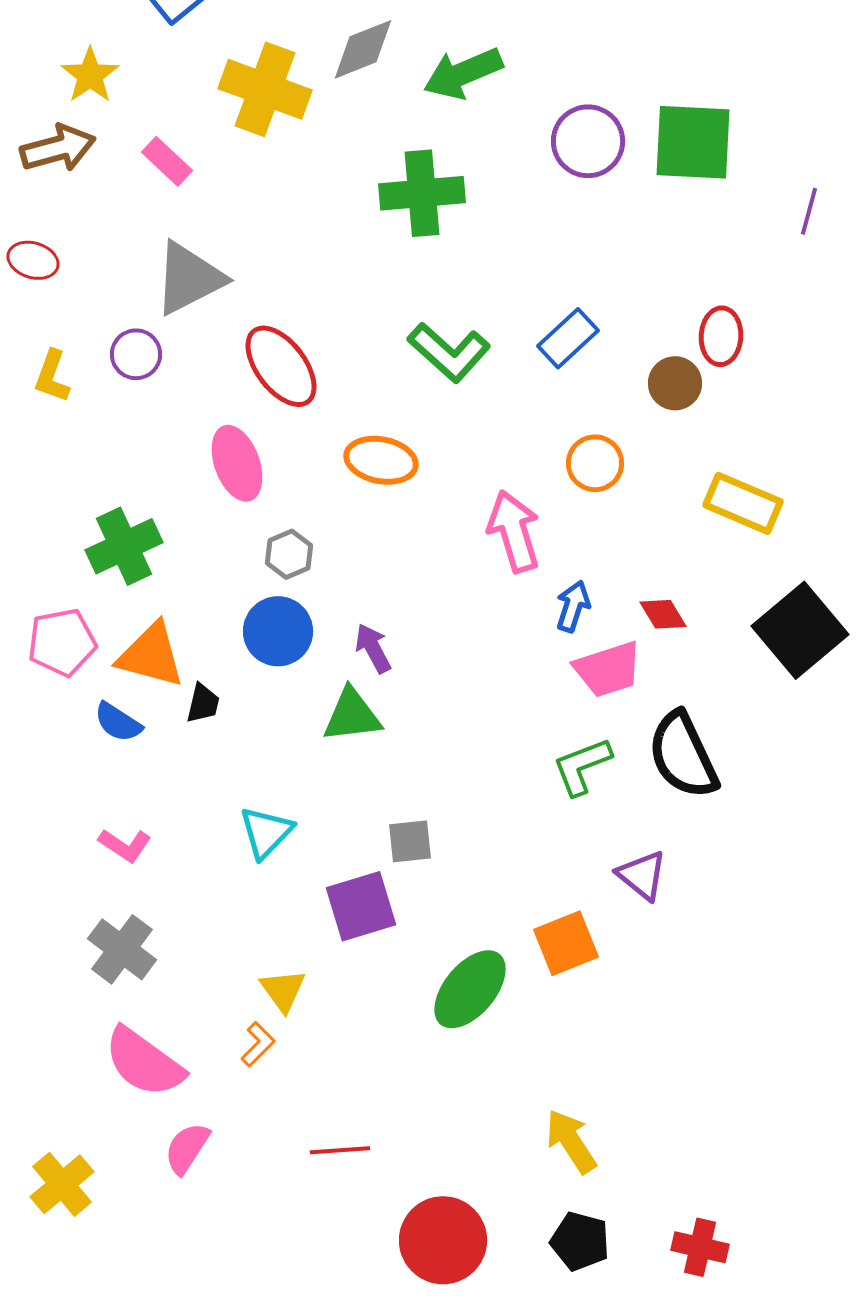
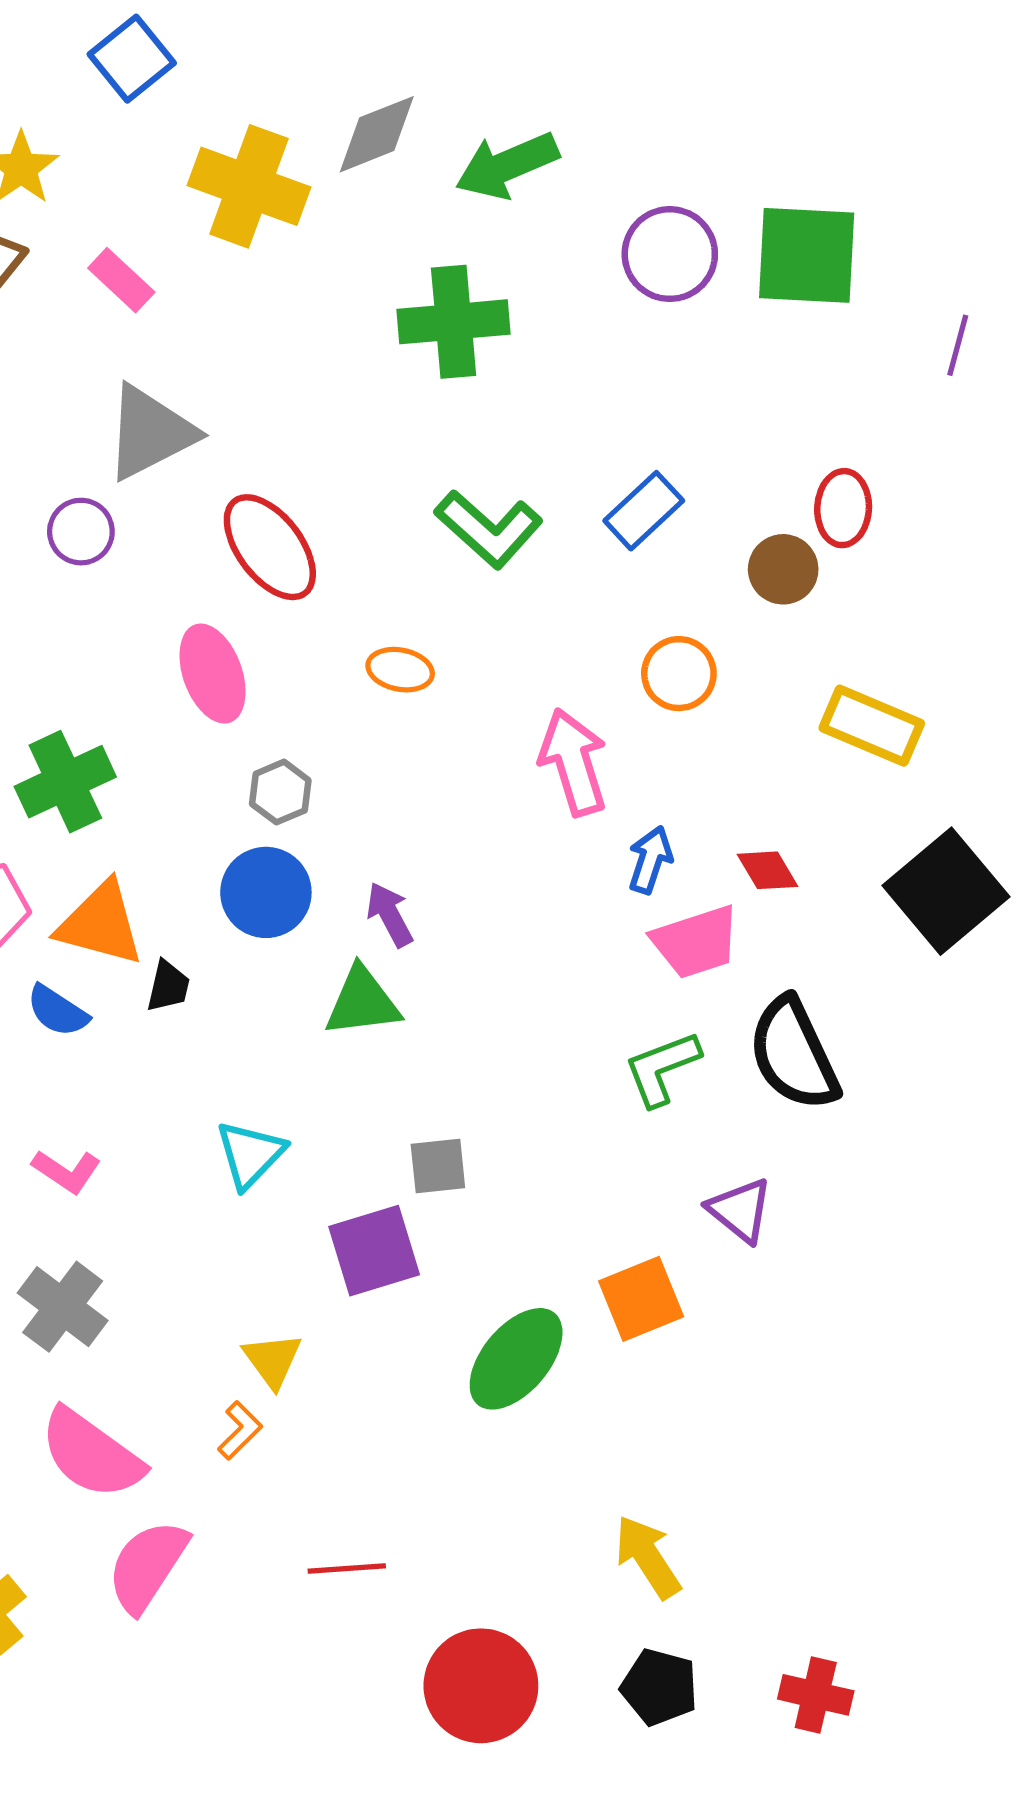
orange ellipse: (381, 460) -> (400, 670), size x0.7
pink semicircle: (187, 1148) -> (147, 1566), size x1.4

